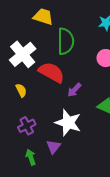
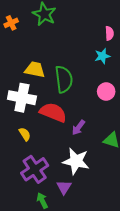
yellow trapezoid: (43, 17) -> (35, 70), moved
white cross: (23, 54) -> (22, 98), turned -32
purple cross: (27, 126) -> (35, 169), size x1.5

